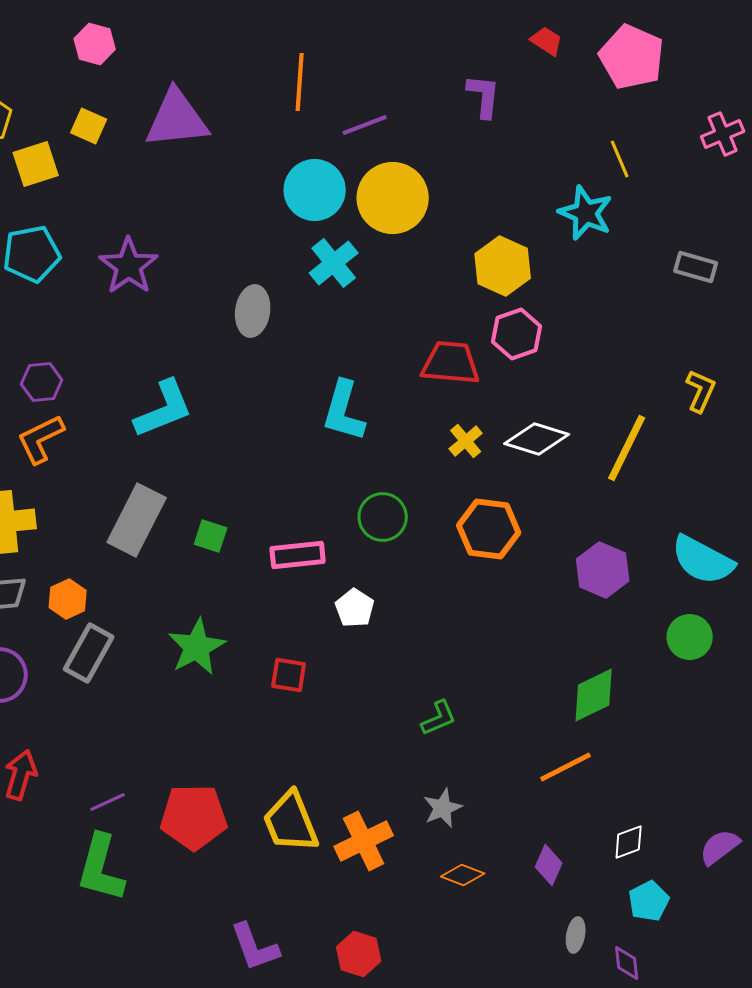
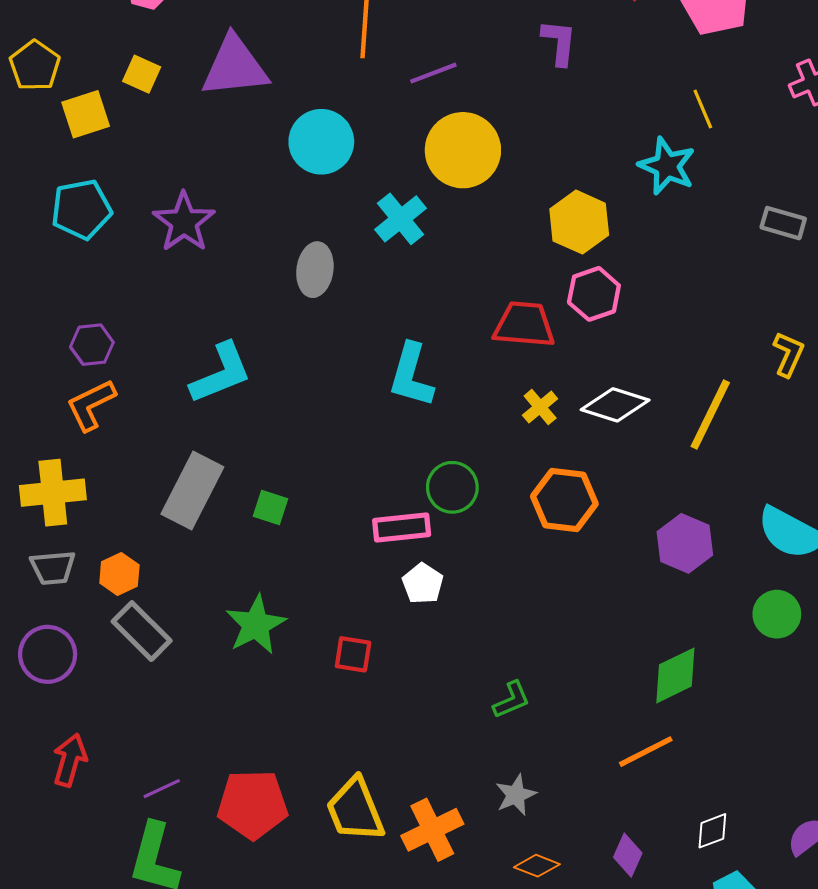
cyan circle: (315, 190) -> (321, 142), moved
pink rectangle: (298, 555) -> (402, 527), moved
gray rectangle: (89, 653) -> (142, 631), turned -74

